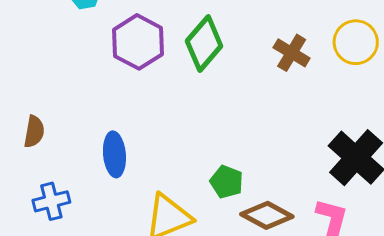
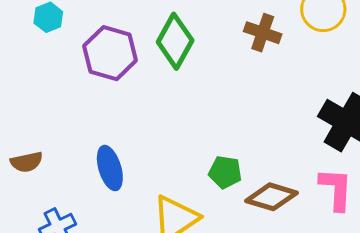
brown semicircle: (34, 132) -> (27, 162), turned 80

